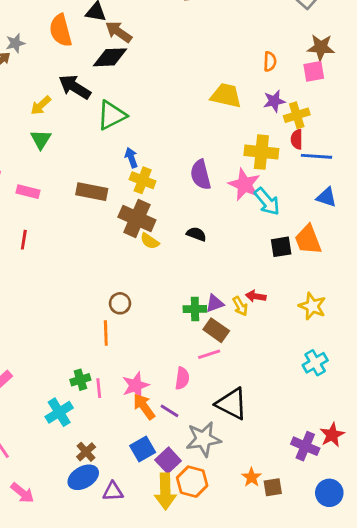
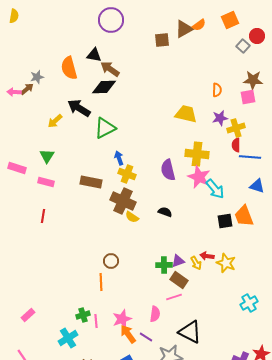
green triangle: (41, 139) -> (47, 156), moved
yellow cross: (261, 152) -> (197, 154), moved
yellow star: (312, 306) -> (226, 263), moved

